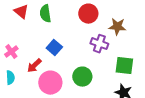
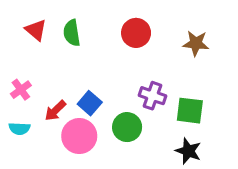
brown star: (117, 27) -> (196, 43), moved
purple cross: (99, 44) -> (152, 96), moved
blue square: (54, 48) -> (90, 103), moved
cyan semicircle: (10, 78) -> (19, 129), turned 96

